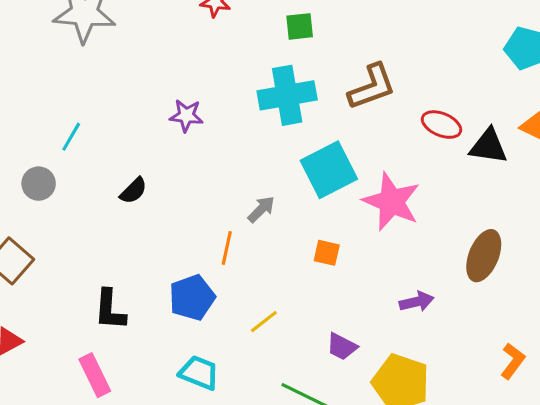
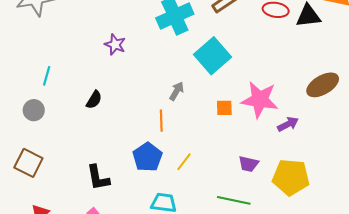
purple star: (186, 116) -> (115, 45), turned 30
pink star: (392, 202) -> (260, 100), moved
brown ellipse: (484, 256) -> (323, 85), turned 52
yellow line: (264, 322) -> (184, 162), moved

